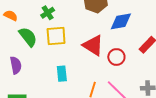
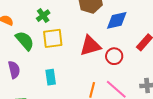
red triangle: (93, 45) -> (90, 46), turned -45
cyan rectangle: (62, 74) -> (51, 77), moved

